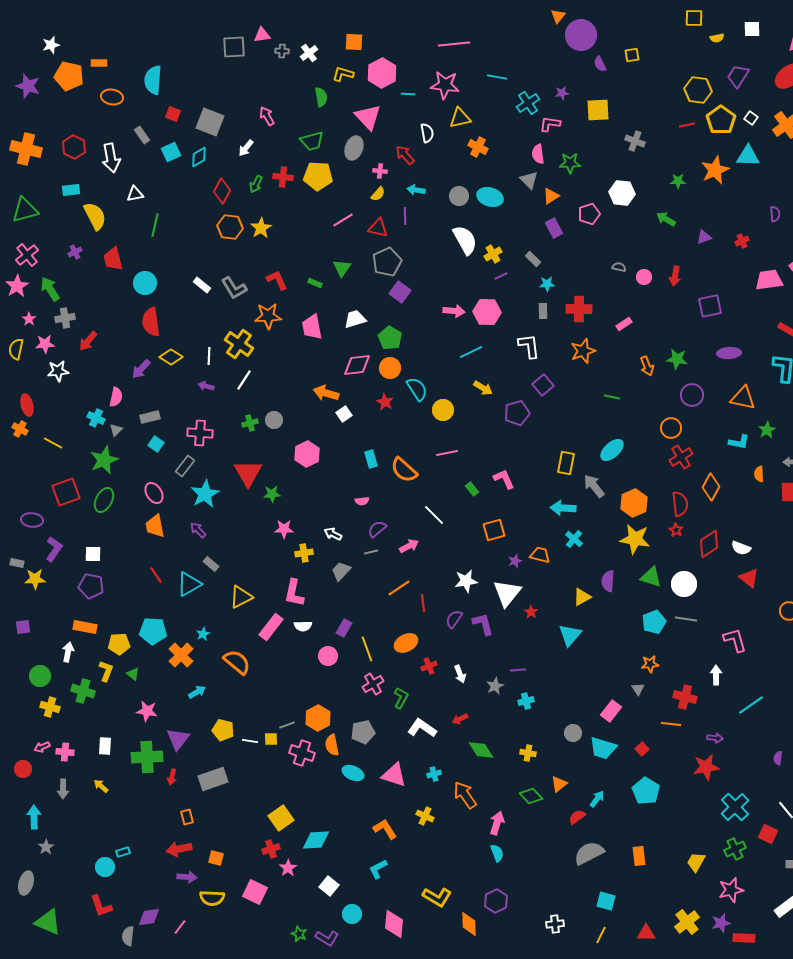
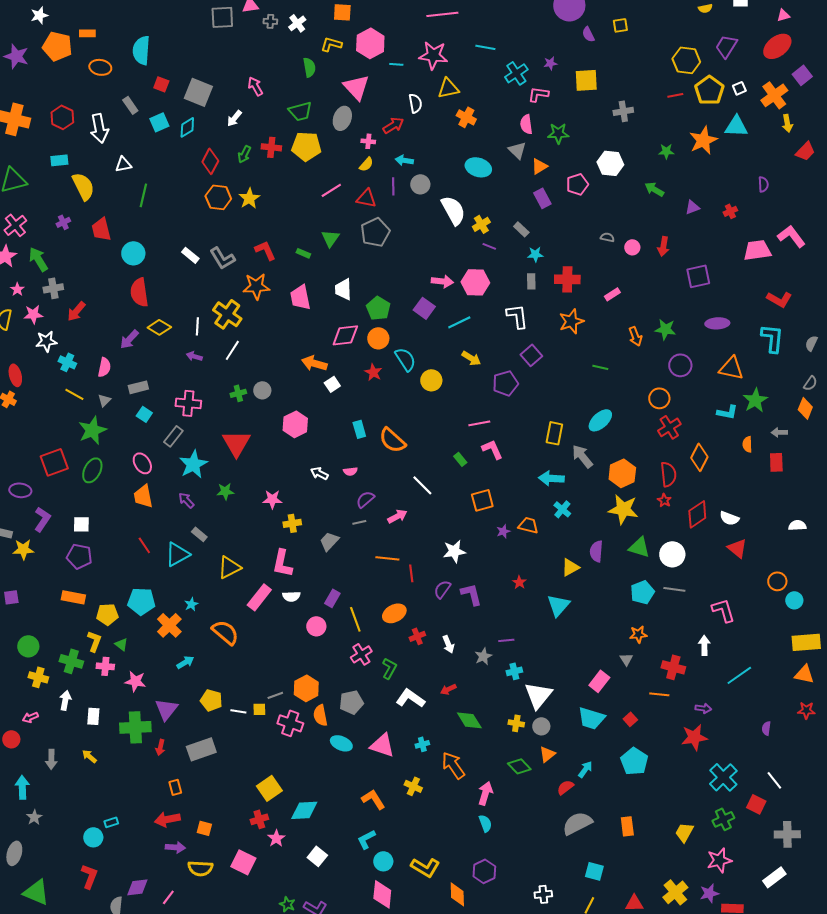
white square: (751, 118) -> (739, 88), turned 32
gray cross: (635, 141) -> (623, 111), turned -30
red arrow: (405, 155) -> (393, 125), turned 100
gray circle: (459, 196) -> (420, 184), moved
purple line: (501, 276) -> (489, 246), turned 48
purple square: (400, 292) -> (424, 308), moved
white trapezoid: (355, 319) -> (343, 289), turned -75
cyan cross: (96, 418) -> (67, 362), moved
green star: (767, 430) -> (755, 400), size x1.4
yellow line: (53, 443) -> (74, 394), moved
pink line: (447, 453) -> (479, 423), moved
green star: (272, 494) -> (225, 491), moved
white arrow: (333, 534) -> (319, 473), moved
orange line: (399, 588) -> (387, 558), turned 40
white triangle: (507, 593) -> (538, 695), moved
white arrow: (68, 652) -> (65, 700), moved
gray circle: (573, 733) -> (541, 726), moved
pink cross: (65, 752) -> (105, 666), moved
red L-shape: (101, 906) -> (89, 876), turned -140
cyan circle: (352, 914) -> (383, 861), moved

